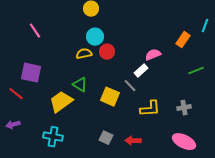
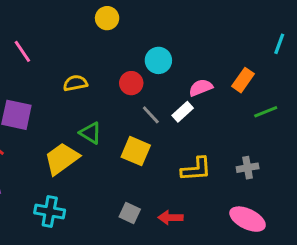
cyan circle: (95, 37) -> (158, 60), moved
orange rectangle: (183, 40) -> (243, 80), moved
yellow semicircle: (84, 54) -> (75, 83), moved
gray line: (130, 86) -> (151, 115), moved

